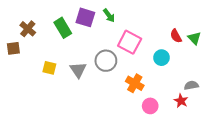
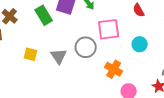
red semicircle: (176, 36) -> (139, 10), moved
pink square: (130, 42) -> (109, 29), turned -35

